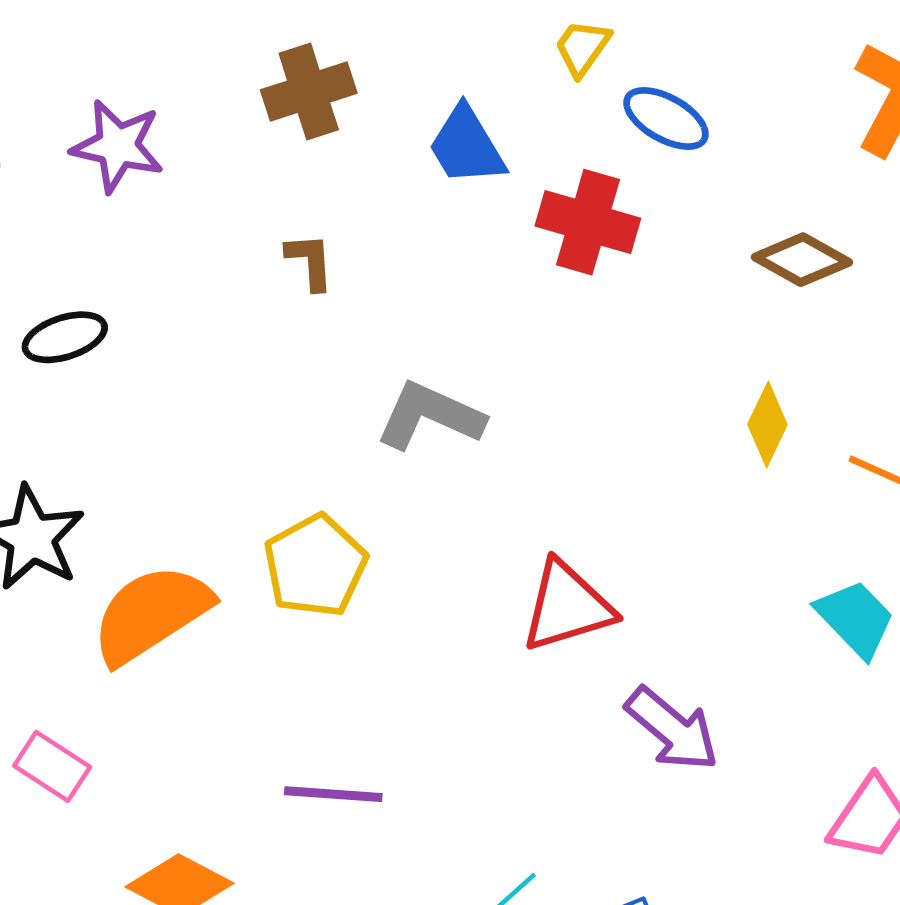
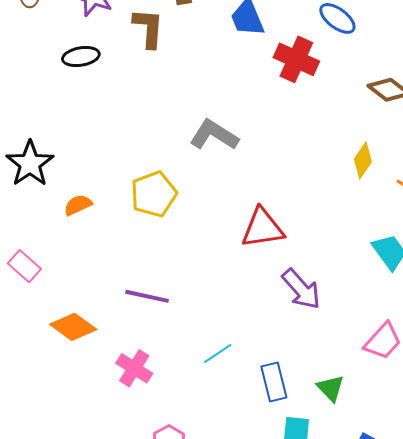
brown L-shape: (310, 261) -> (148, 28), moved, size x1.5
black ellipse: (65, 337) -> (81, 57), moved
orange semicircle: (151, 614) -> (78, 205), size x0.5

